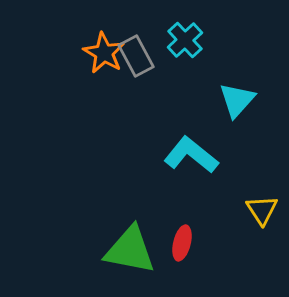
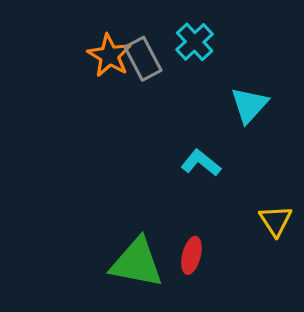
cyan L-shape: (191, 155) -> (201, 163), size x0.7

